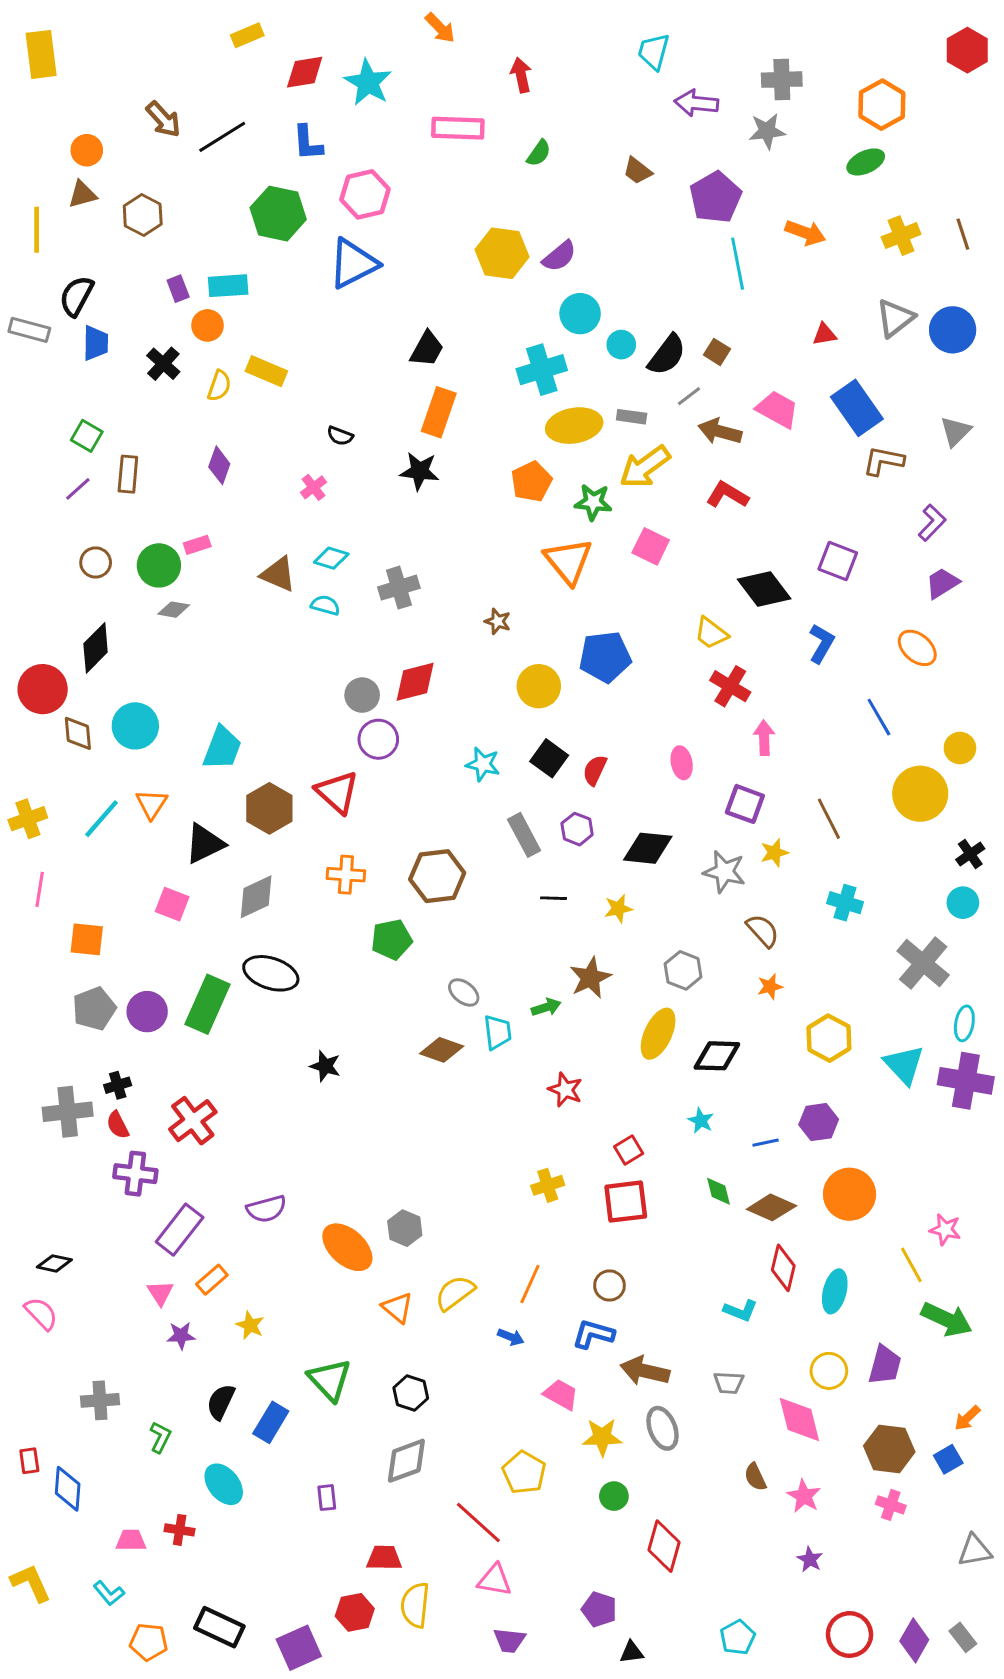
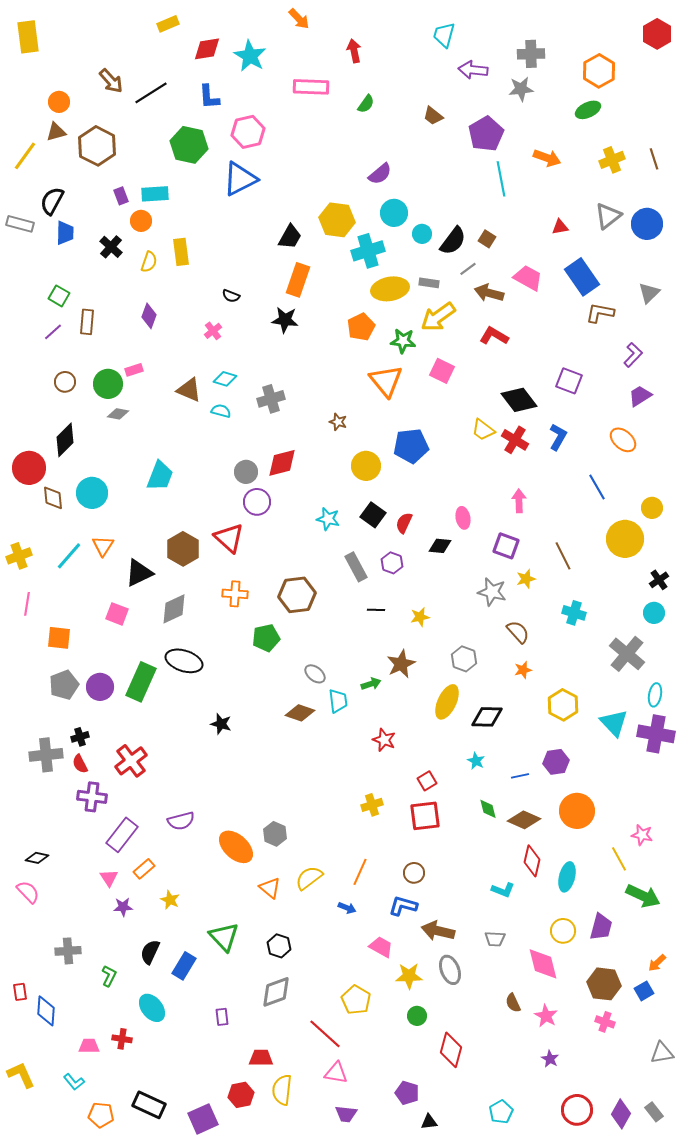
brown hexagon: (143, 215) -> (97, 146), size x1.4
yellow line: (37, 230) -> (25, 156), turned 36
yellow hexagon: (502, 253) -> (337, 220), moved
yellow rectangle: (266, 371) -> (181, 252), turned 60
red cross: (730, 686) -> (515, 440), moved
cyan trapezoid: (222, 748) -> (160, 476), moved
black diamond: (648, 848) -> (440, 546), moved, size x0.7

